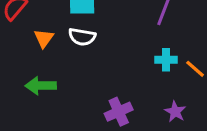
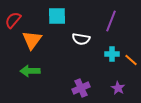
white semicircle: (82, 37) -> (81, 39), moved
orange triangle: (44, 38) -> (32, 40), size x1.5

